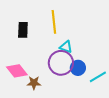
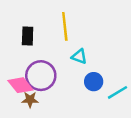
purple circle: (61, 63) -> (41, 76), moved
brown star: (34, 83) -> (30, 100), moved

